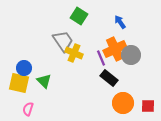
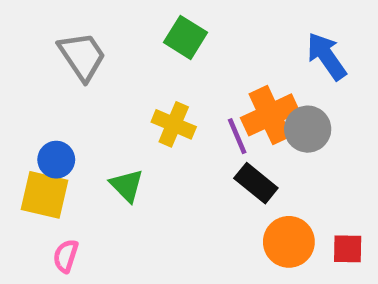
blue arrow: (120, 22) -> (326, 56), moved, size x1.5
gray trapezoid: (63, 41) -> (82, 56), moved
green triangle: (44, 81) -> (127, 185), moved

